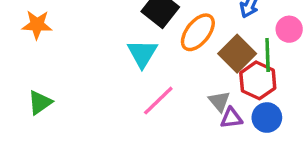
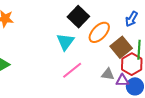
gray triangle: (219, 101) -> (108, 74), turned -48
purple triangle: (231, 118) -> (122, 80), moved

